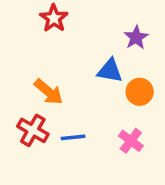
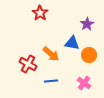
orange arrow: (49, 92) -> (51, 54), moved
red cross: (33, 130) -> (28, 64), moved

